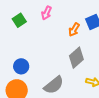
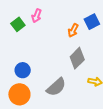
pink arrow: (46, 13) -> (37, 16), moved

